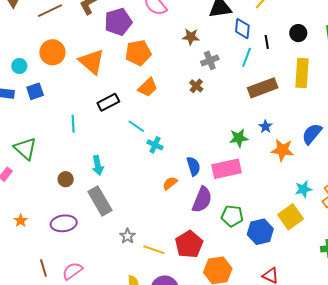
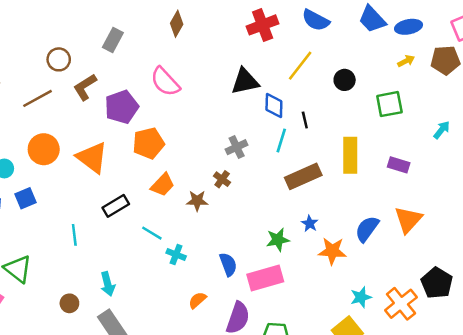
black circle: (298, 33) -> (345, 80), moved
brown star: (191, 37) -> (197, 201), moved
blue semicircle: (193, 166) -> (228, 264), moved

